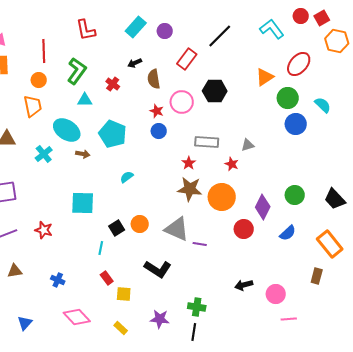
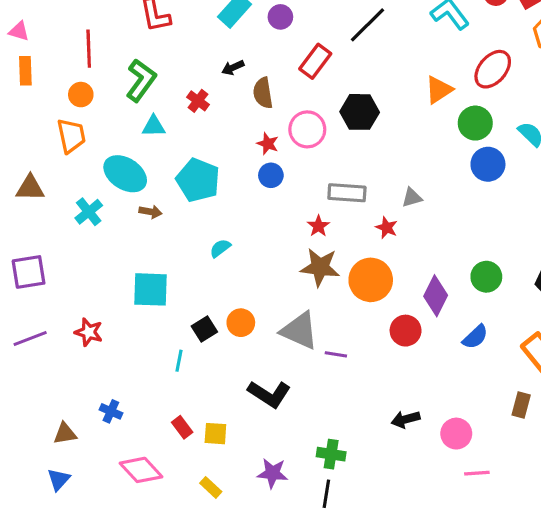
brown triangle: (15, 271) -> (65, 434), moved
red rectangle: (107, 278) -> (182, 427), moved

